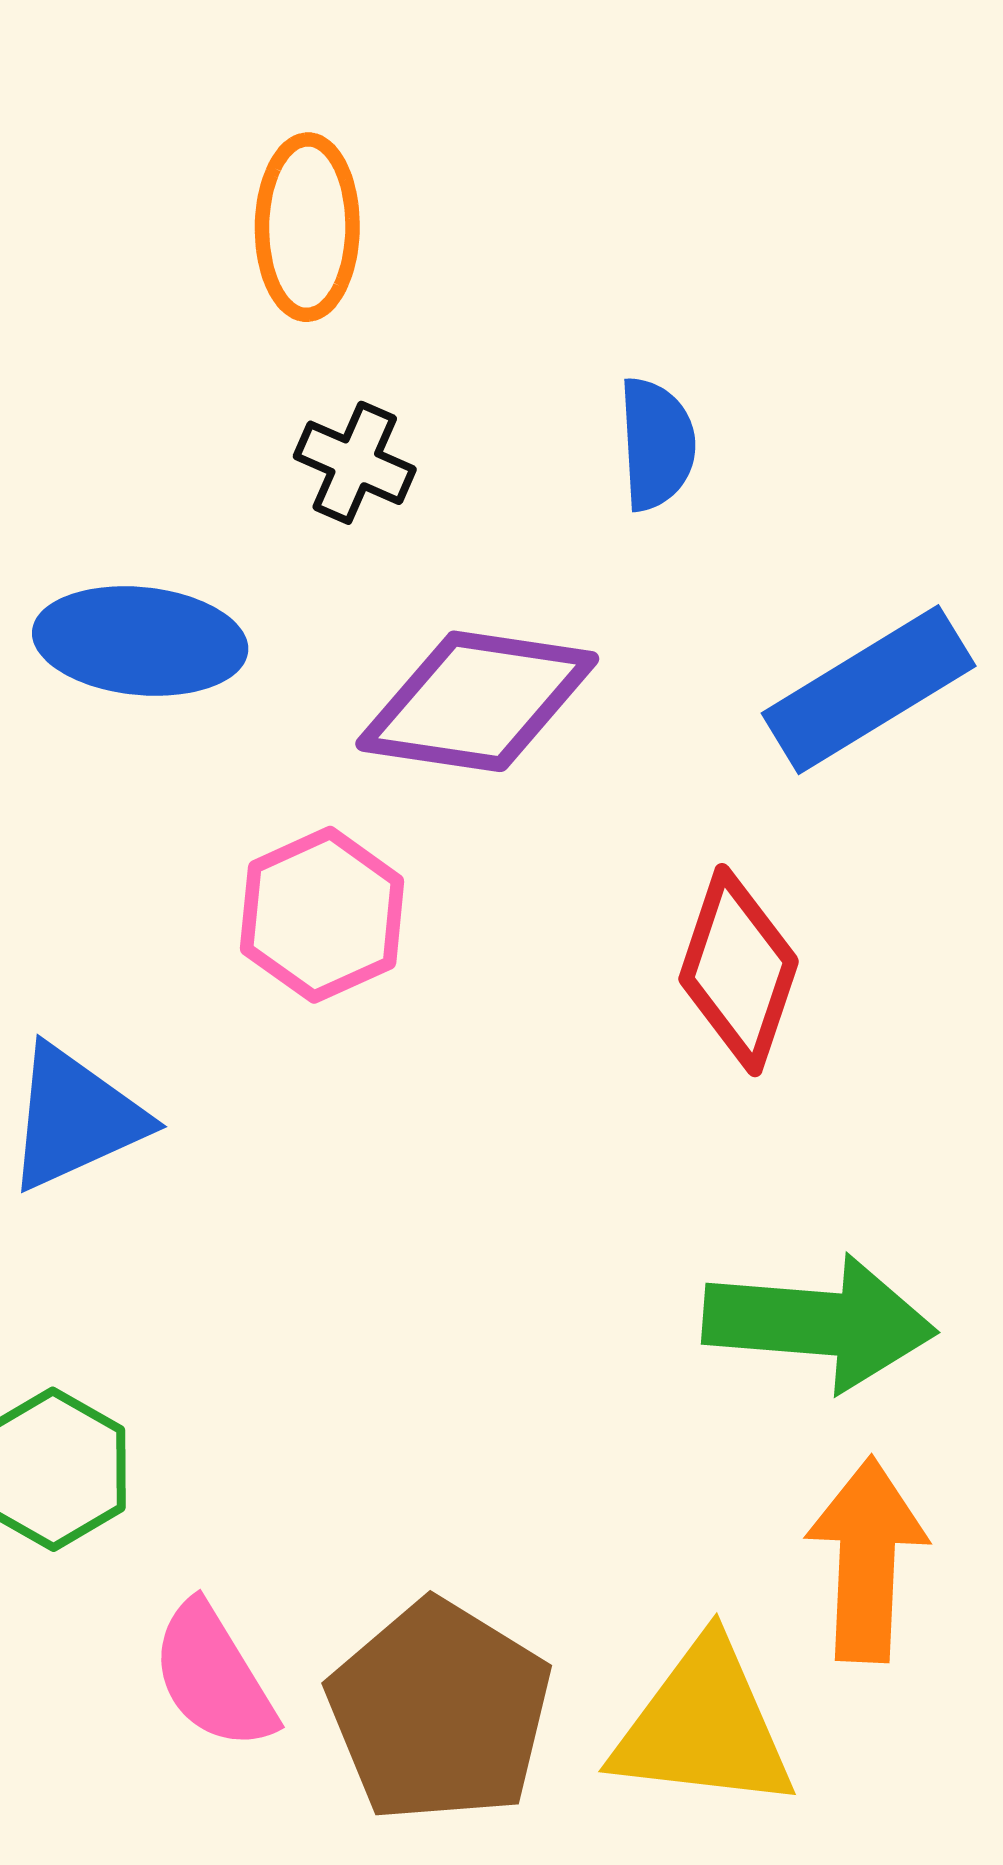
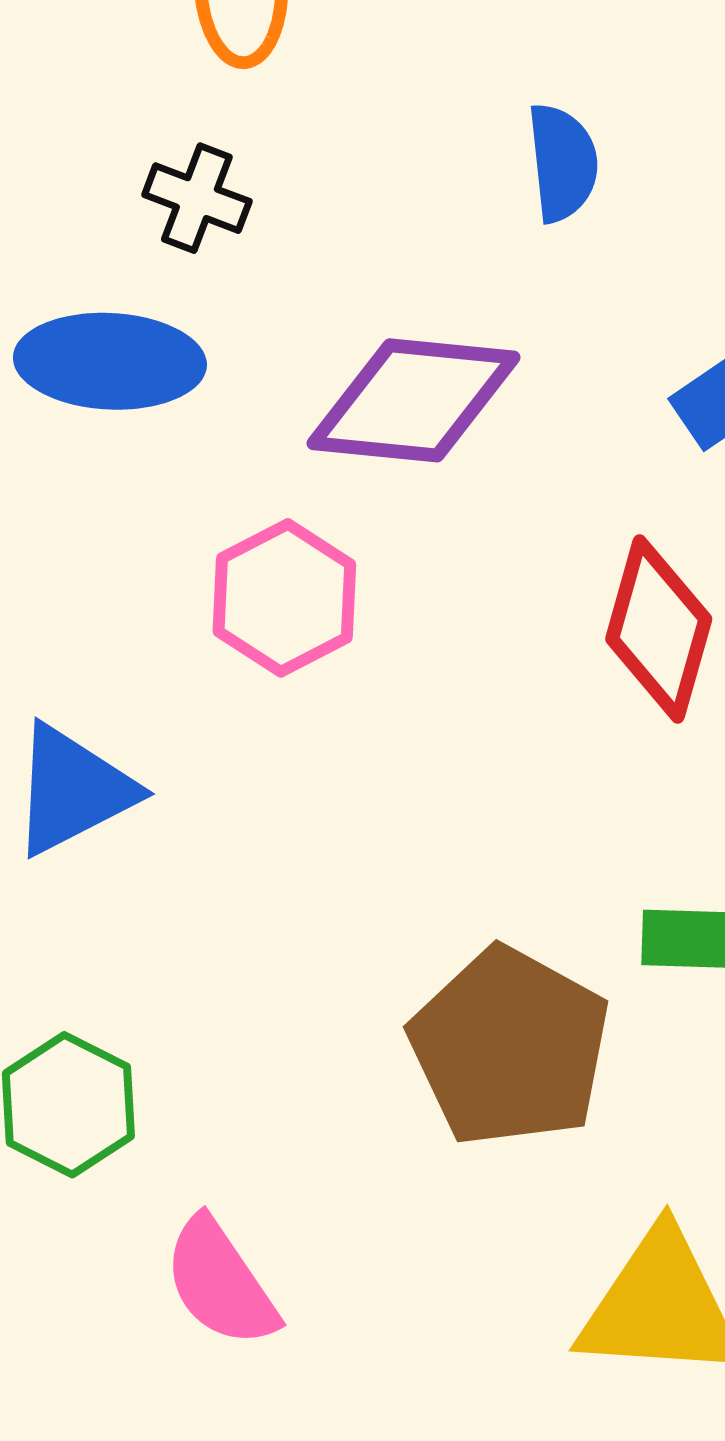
black cross: (355, 463) -> (197, 198), moved
brown pentagon: (440, 1711) -> (510, 1047), moved

